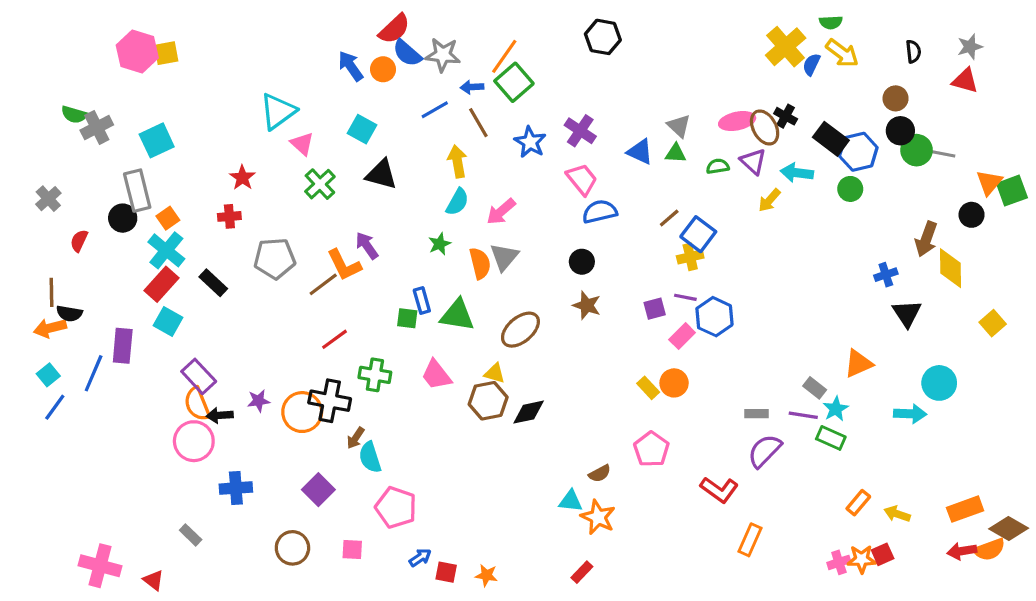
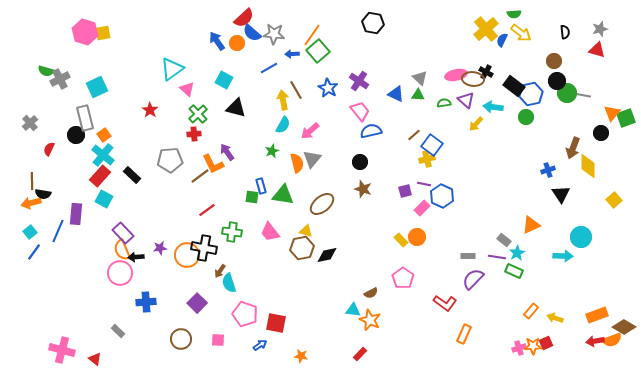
brown line: (478, 123) -> (296, 90), moved
brown ellipse: (765, 128) -> (473, 79), turned -55
red cross: (229, 216) -> (194, 134), moved
red square: (446, 572) -> (276, 323), moved, size x1.5

